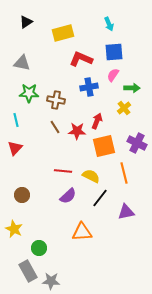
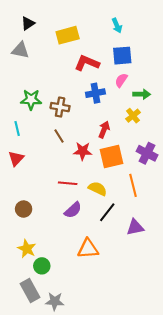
gray triangle: (22, 63) -> (20, 50), moved
red star: (77, 131) -> (83, 151), moved
yellow star: (14, 229) -> (27, 249), moved

